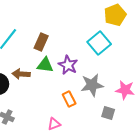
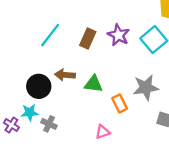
green triangle: (45, 65) -> (93, 84), moved
purple star: (68, 65) -> (118, 35), moved

